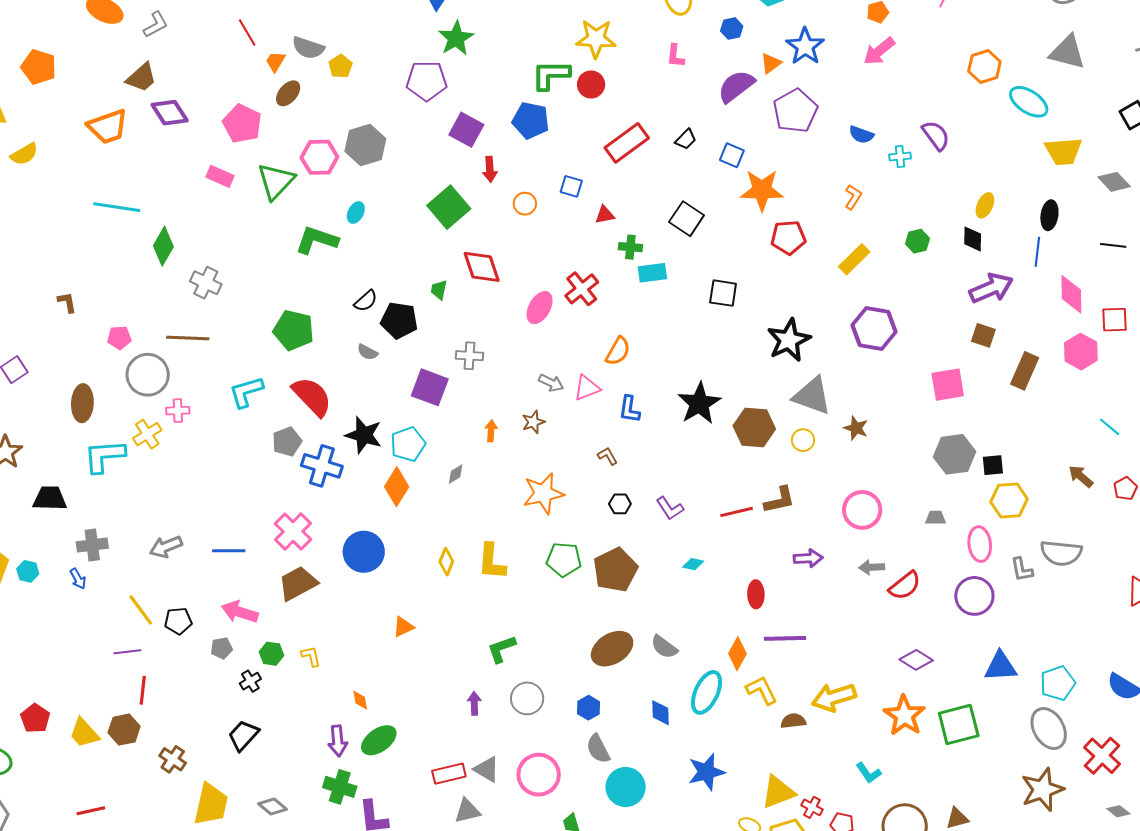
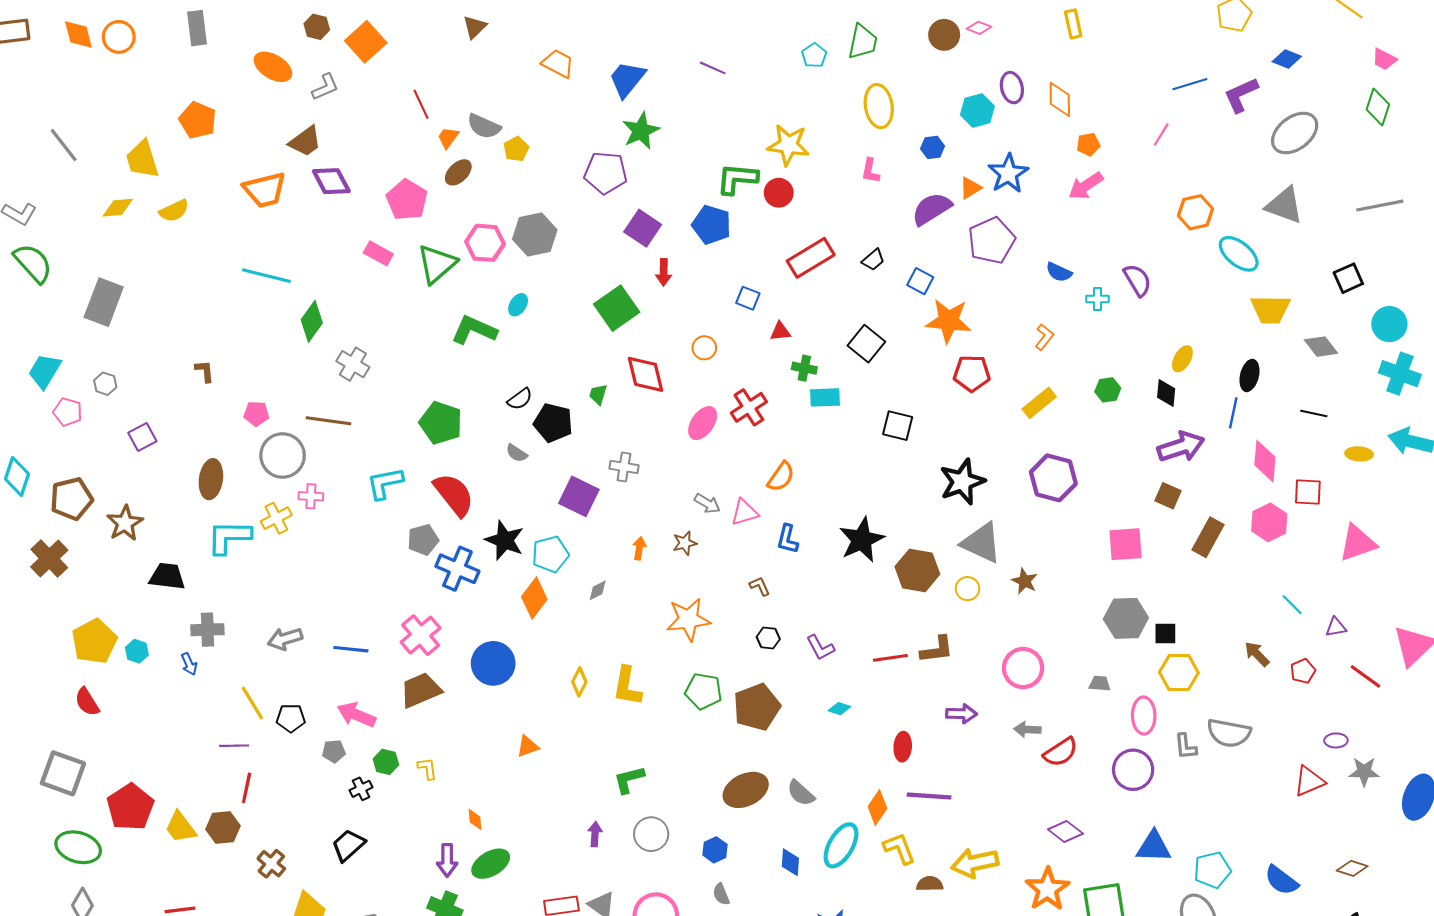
orange circle: (525, 204) -> (704, 348), moved
red pentagon: (35, 718) -> (130, 807), size x1.5
gray semicircle: (598, 749) -> (721, 894), size x0.7

